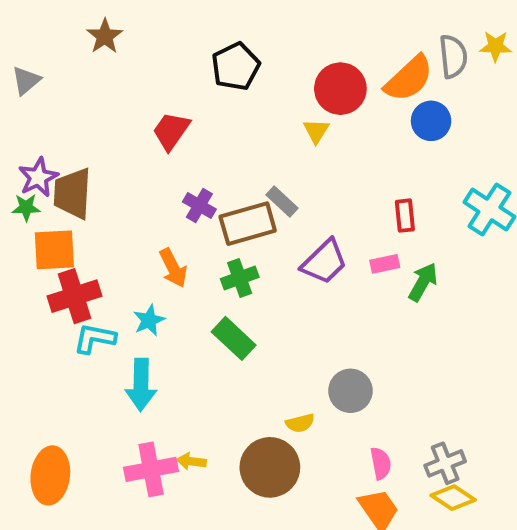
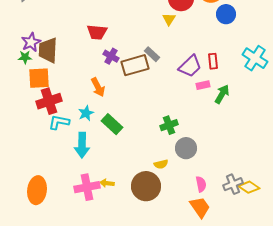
red trapezoid: (171, 131) -> (97, 32), moved, turned -120
purple trapezoid: (324, 262) -> (190, 66), moved
green cross: (240, 278) -> (169, 125), moved
green rectangle: (234, 338) -> (112, 124), moved
yellow diamond: (453, 498) -> (249, 187), moved

